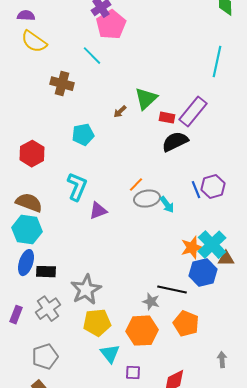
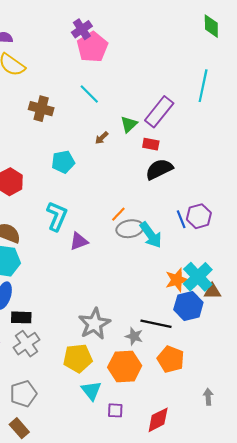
cyan line: (92, 56) -> (89, 94), moved
green triangle: (146, 99) -> (129, 124), size x0.7
purple rectangle: (193, 112) -> (159, 112), moved
cyan arrow: (167, 205) -> (151, 235), size x1.5
black rectangle: (46, 272) -> (21, 317), moved
gray star: (86, 290) -> (94, 324), moved

